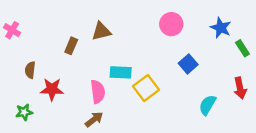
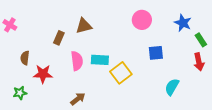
blue square: (188, 64) -> (156, 53), turned 35
red arrow: (240, 88) -> (199, 62), moved
pink semicircle: (98, 92) -> (77, 61), moved

